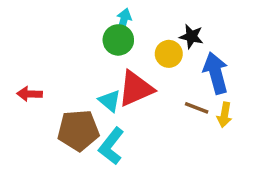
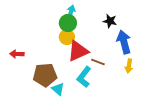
yellow circle: (169, 54) -> (67, 37), moved
cyan triangle: (110, 101) -> (58, 89), moved
brown line: (197, 108) -> (98, 62), moved
cyan L-shape: (111, 146) -> (84, 77), moved

